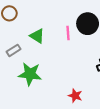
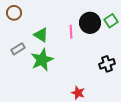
green star: (30, 74) -> (42, 60), moved, turned -30

